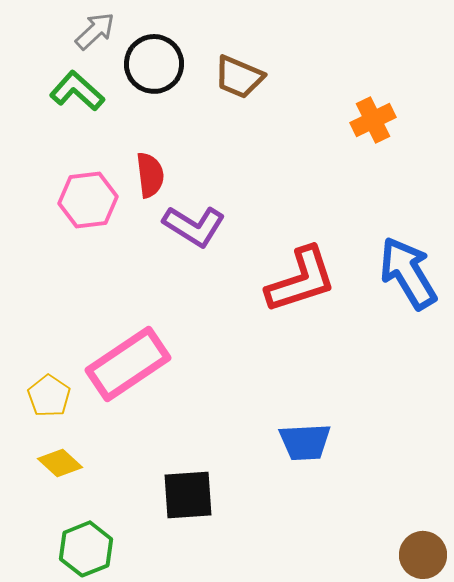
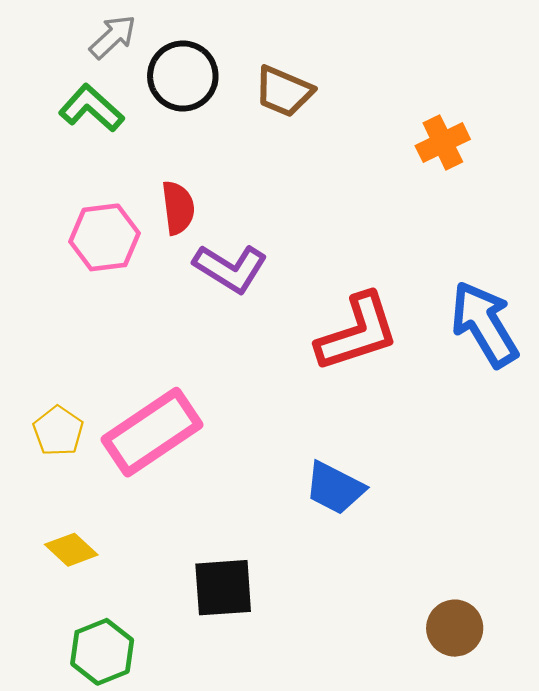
yellow pentagon: (49, 396) -> (58, 431), moved
blue trapezoid: (305, 442) -> (335, 488), moved, turned 30
brown circle: (423, 555) -> (455, 628), moved

